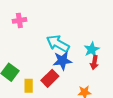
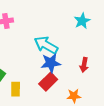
cyan star: (92, 49) -> (82, 21), moved
red rectangle: (50, 78) -> (48, 82), moved

